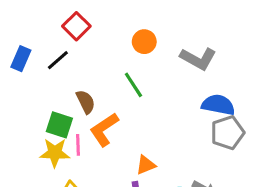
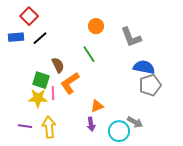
red square: (76, 26) -> (29, 16), moved
blue rectangle: (21, 59) -> (16, 37), turned 63
gray L-shape: (198, 59) -> (131, 37), turned 40

